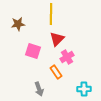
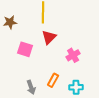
pink cross: (67, 57) -> (73, 55), moved
orange rectangle: (56, 72) -> (53, 80), moved, turned 64

